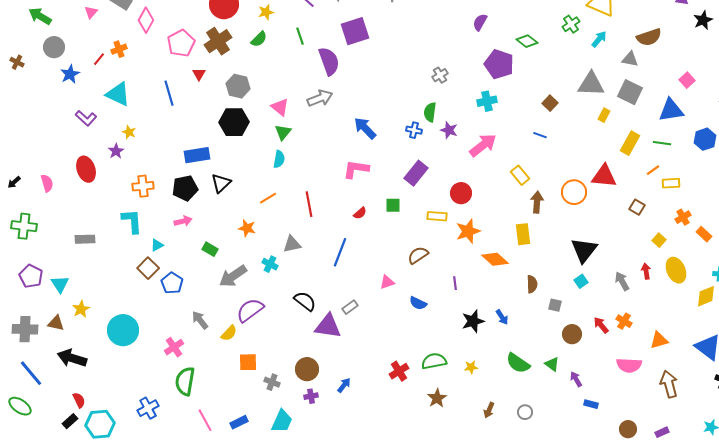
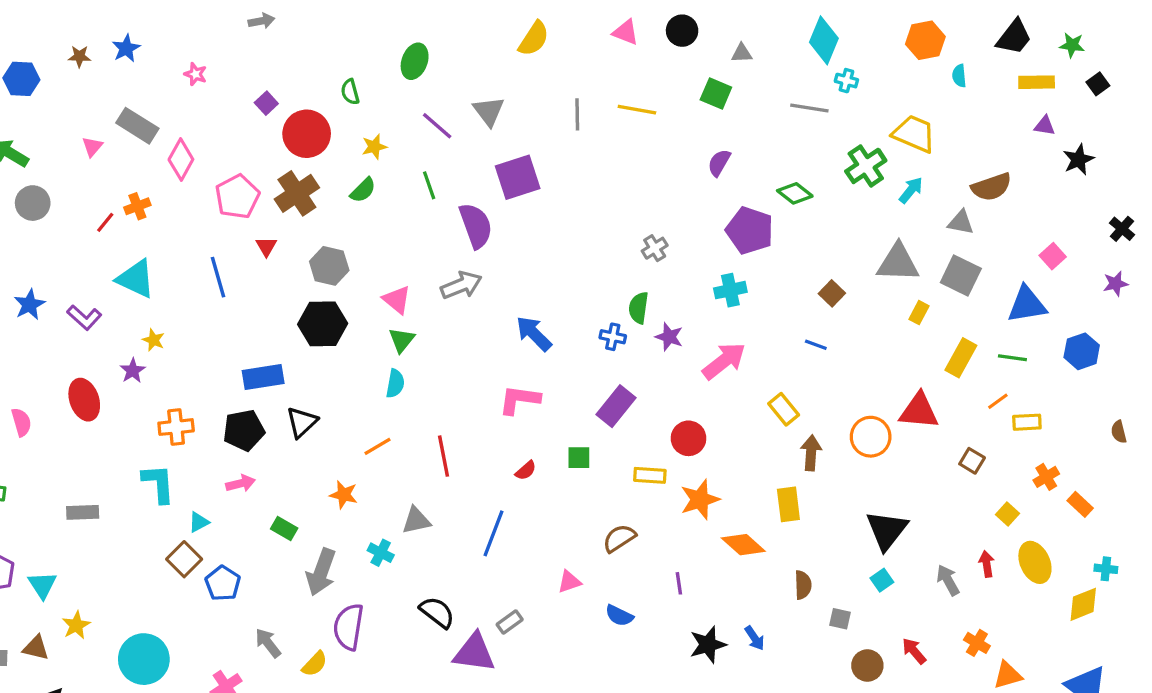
green cross: (571, 24) -> (866, 166), size x1.4
blue star: (70, 74) -> (29, 305), moved
gray arrow: (233, 276) -> (321, 572), turned -36
purple semicircle: (250, 310) -> (349, 627), turned -44
orange cross: (624, 321) -> (977, 643), moved

